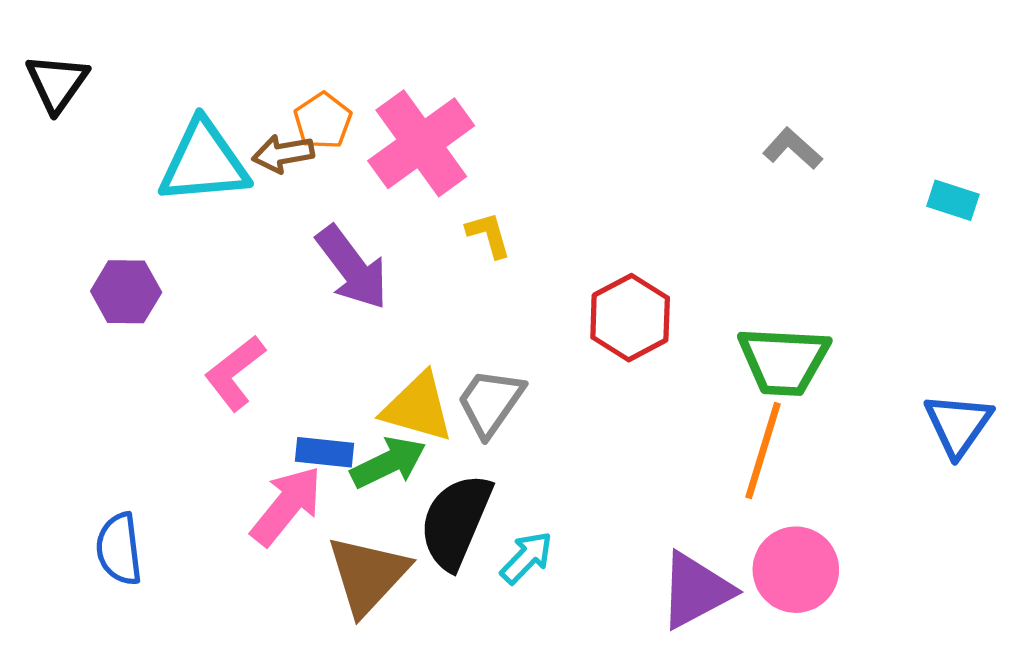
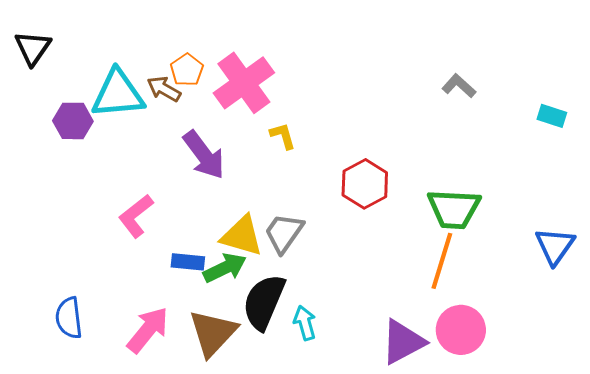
brown arrow: (283, 154) -> (164, 89), turned 40
purple hexagon: (126, 292) -> (73, 121), moved
pink arrow: (287, 506) -> (148, 330), moved
cyan arrow: (527, 558) -> (305, 323), turned -60

